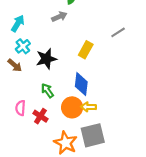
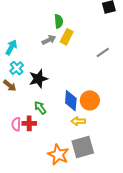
yellow rectangle: (86, 50) -> (67, 37), moved
orange circle: (72, 107) -> (90, 100), moved
red cross: (40, 116) -> (29, 123), moved, turned -32

